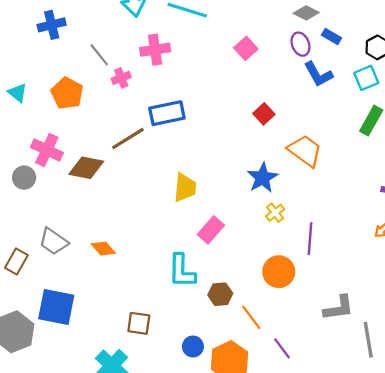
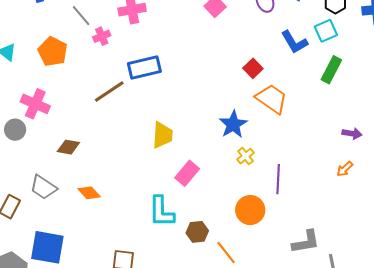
blue L-shape: (318, 74) -> (294, 42), moved
red square: (264, 114) -> (253, 68), moved
brown diamond: (86, 168) -> (68, 147), moved, size x0.7

